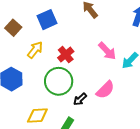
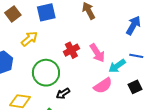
red cross: (66, 55) -> (71, 50), moved
pink semicircle: (105, 90) -> (103, 86), moved

